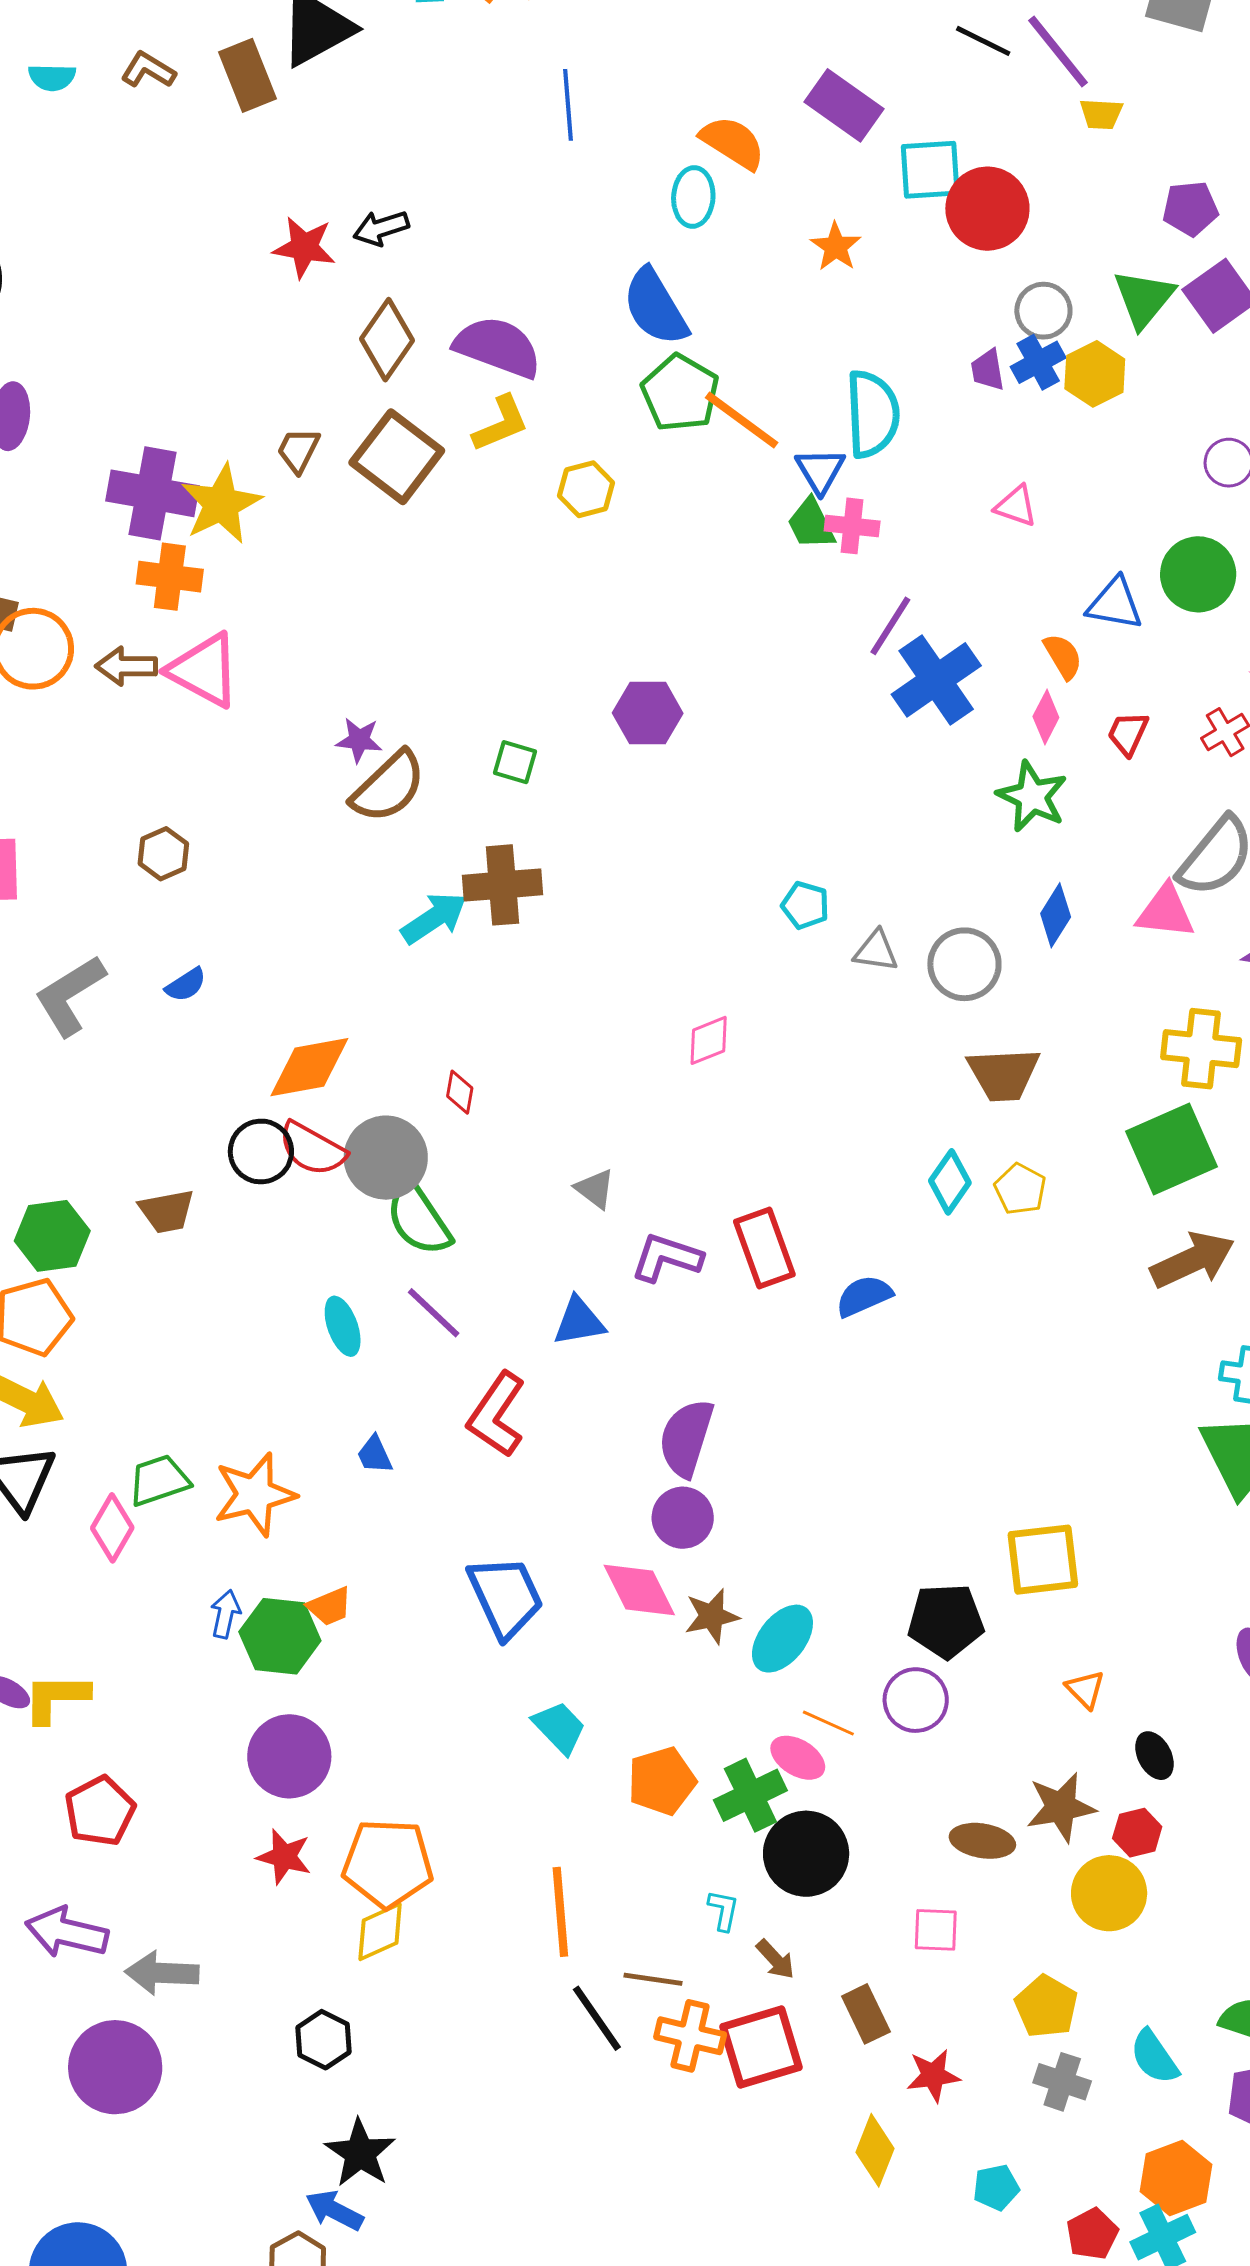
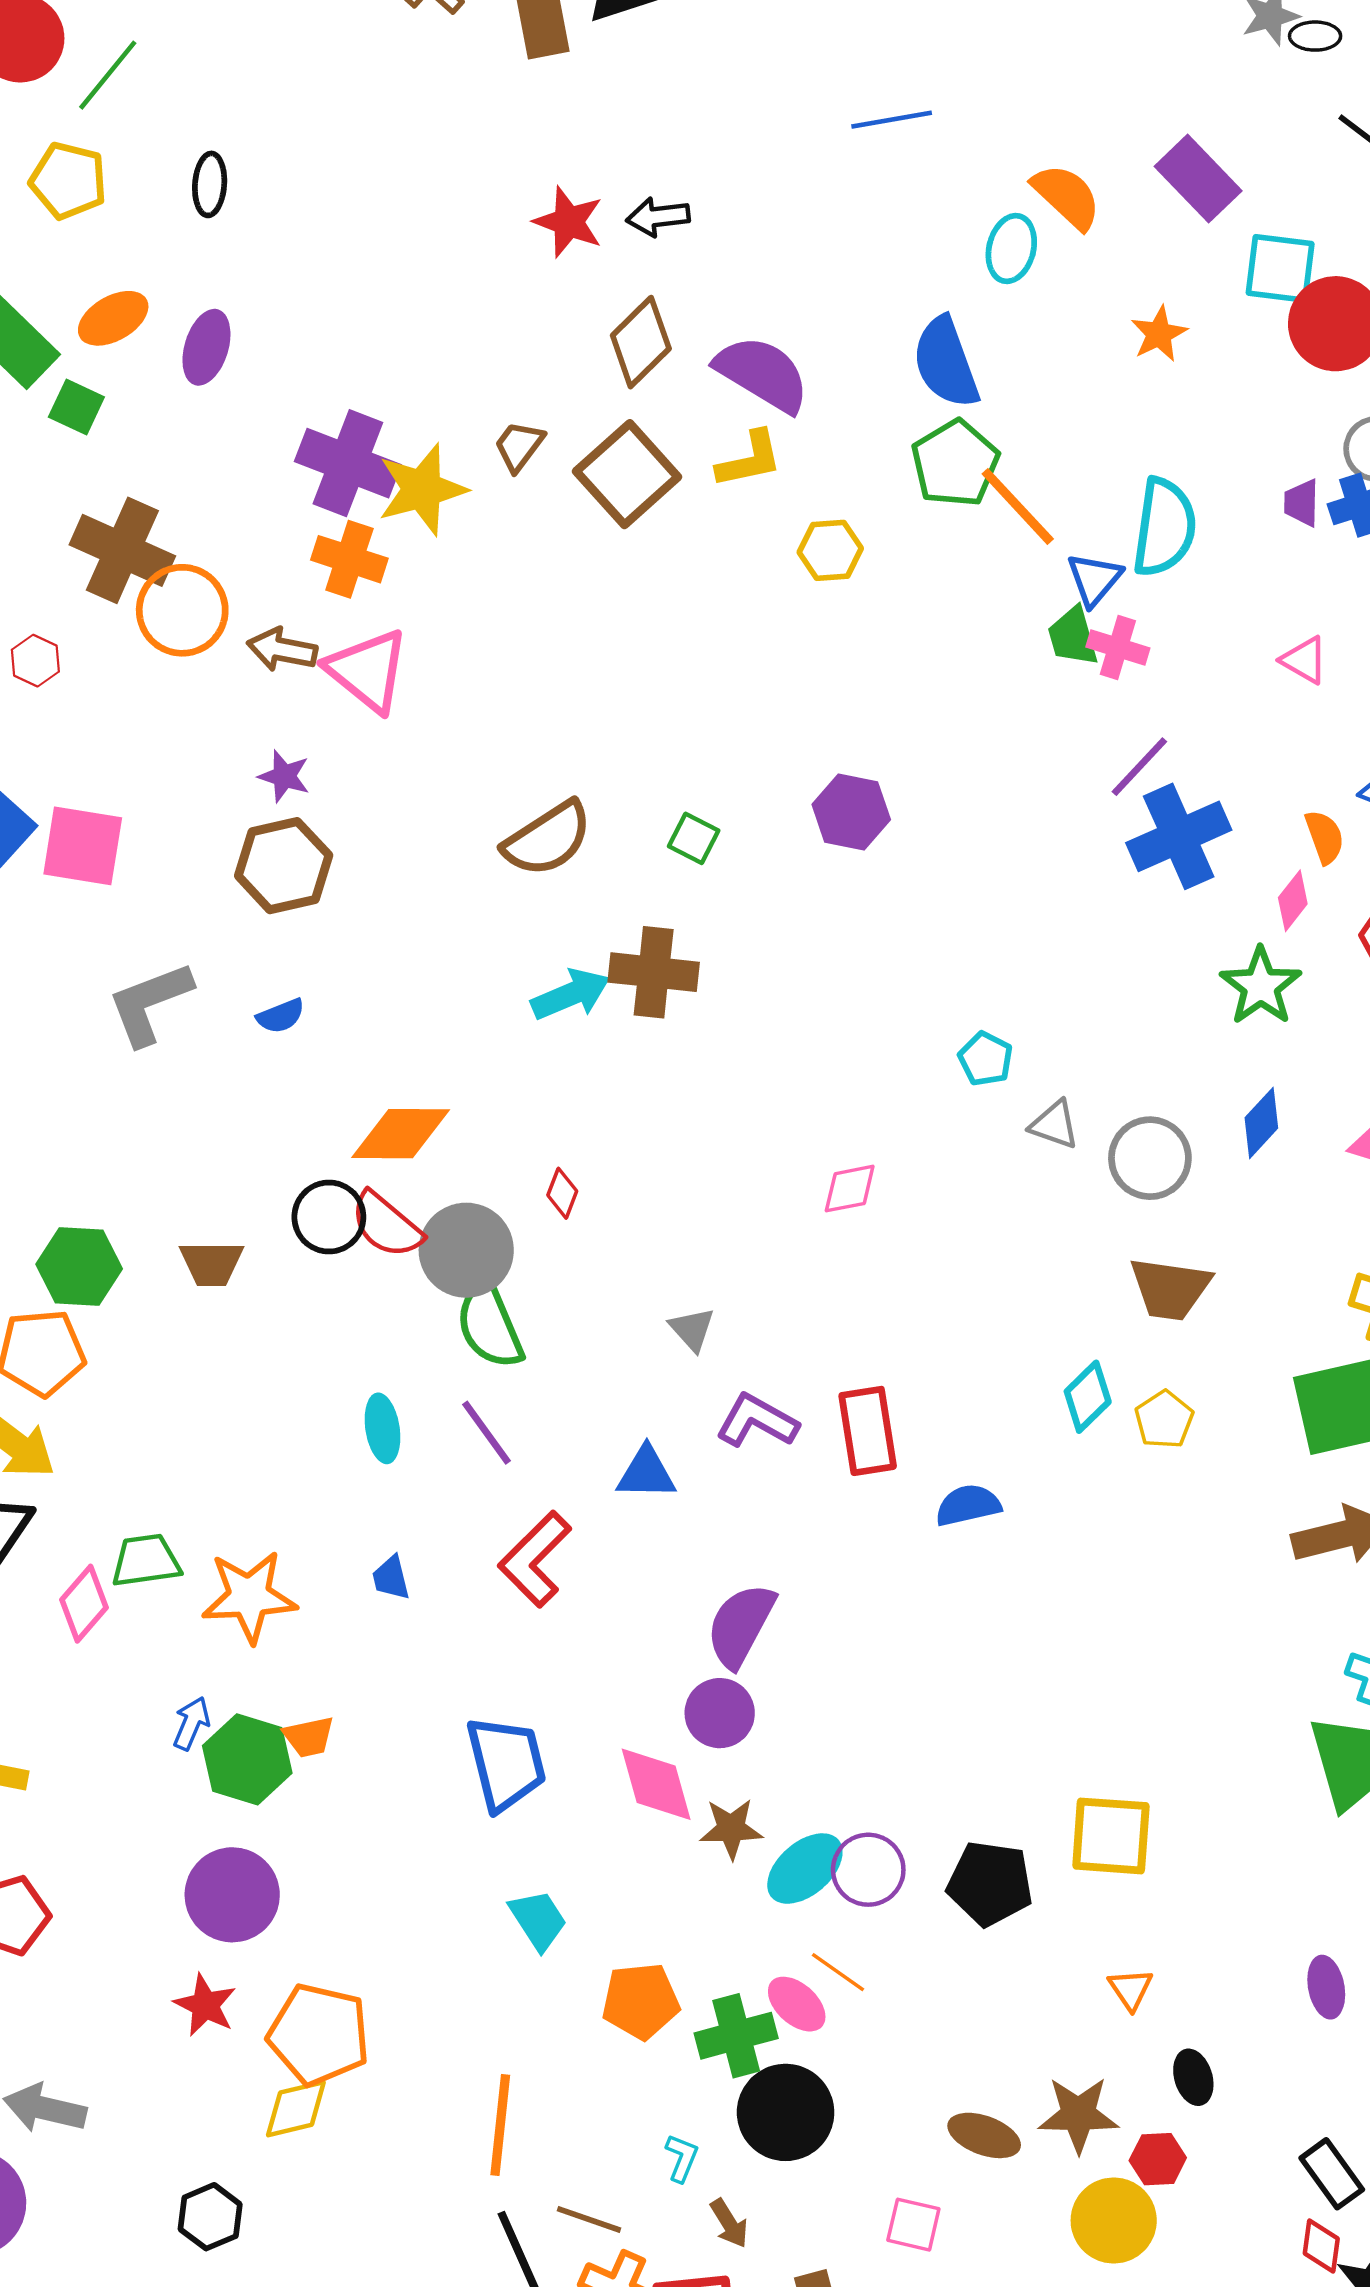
blue line: (568, 105) -> (892, 120), turned 74
purple star: (359, 740) -> (284, 776), moved
brown hexagon: (163, 854) -> (284, 866), size x1.6
purple circle: (916, 1700) -> (868, 1870), moved

